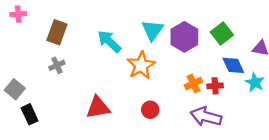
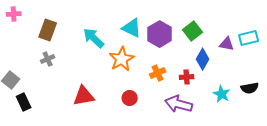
cyan triangle: (152, 30) -> (132, 28), turned -40
blue diamond: (233, 65) -> (203, 59), turned 55
cyan star: (255, 82) -> (222, 94), moved
orange cross: (193, 84) -> (158, 73), moved

